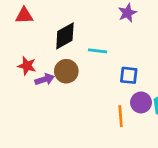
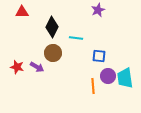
black diamond: (65, 36) -> (52, 27), turned -35
red star: (27, 66) -> (17, 67), moved
purple arrow: (45, 79) -> (37, 67), moved, turned 48

